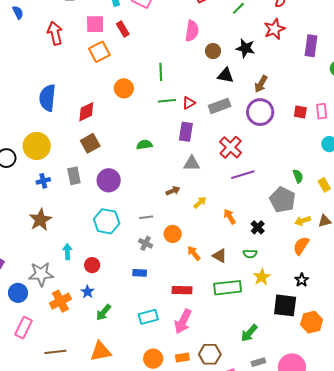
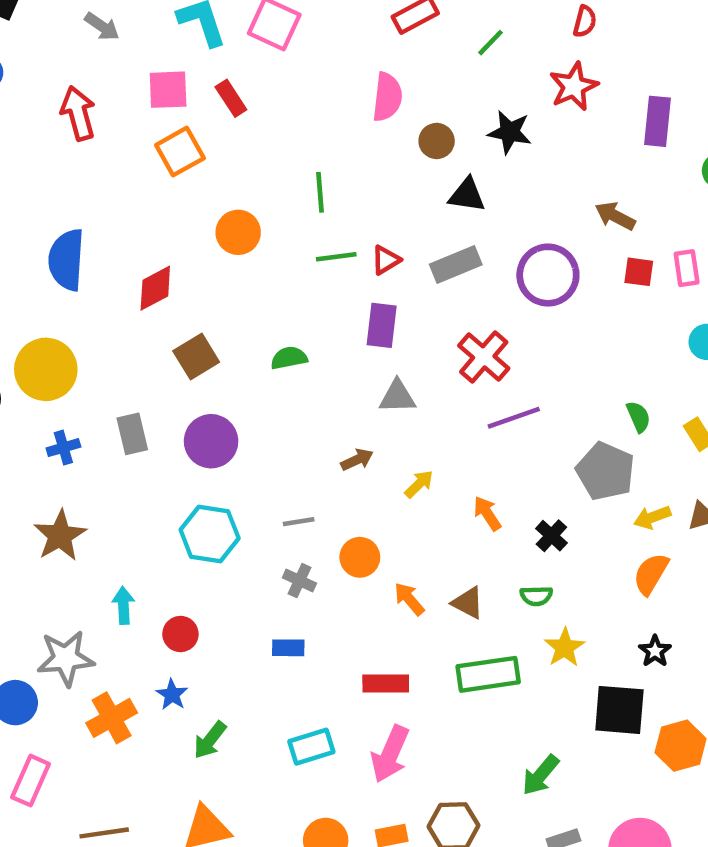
brown arrow: (261, 84) -> (615, 216), moved, turned 90
brown square: (90, 143) -> (196, 356), moved

